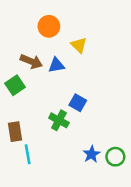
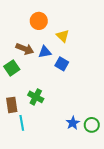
blue square: (78, 103) -> (62, 64), moved
green cross: (59, 120) -> (36, 97), moved

